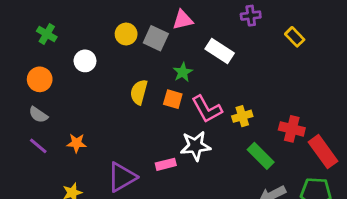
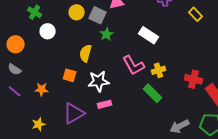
green cross: (47, 34) -> (35, 12), moved
white rectangle: (220, 51) -> (149, 35), moved
green star: (183, 72) -> (107, 34), moved
orange square: (173, 99) -> (70, 75), moved
white star: (195, 146) -> (99, 81), moved
green rectangle: (261, 156) -> (153, 93), moved

